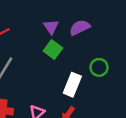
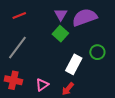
purple semicircle: (80, 28) -> (85, 17), size x1.4

